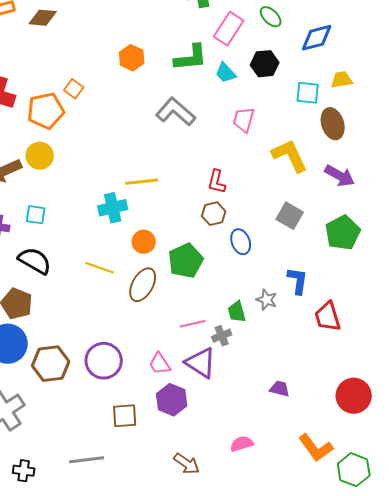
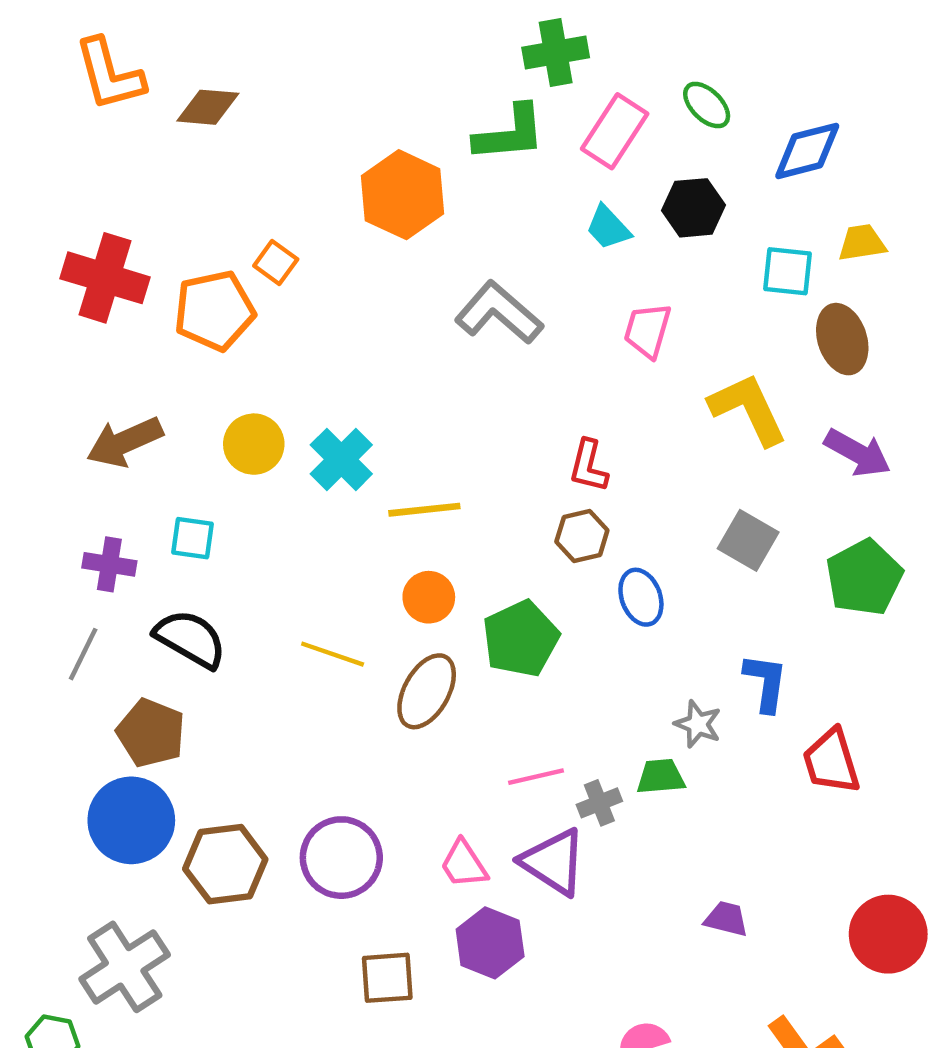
orange hexagon: (132, 58) -> (403, 195), size x1.5
green L-shape: (191, 58) -> (510, 133), moved
yellow circle: (40, 156) -> (254, 444), moved
yellow line: (142, 182) -> (424, 510), moved
cyan cross: (113, 208) -> (341, 459), moved, turned -32
green trapezoid: (237, 312) -> (661, 777), moved, turned 100

